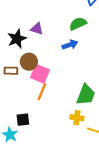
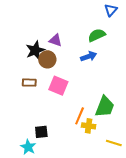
brown circle: (29, 62) -> (47, 59), moved
orange line: (42, 92) -> (80, 116), moved
yellow cross: (77, 118) -> (89, 126), moved

